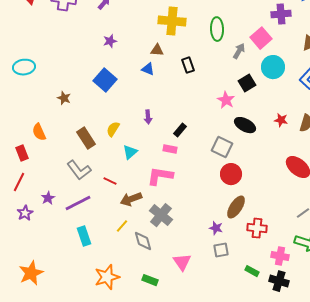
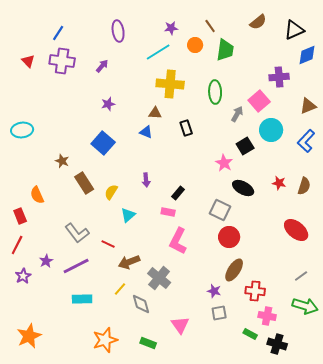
brown rectangle: (86, 138) -> (84, 183), moved
pink L-shape: (160, 176) -> (178, 241), moved, turned -72
cyan rectangle: (84, 236) -> (82, 299), turned -72
pink cross: (280, 256) -> (267, 316), moved

